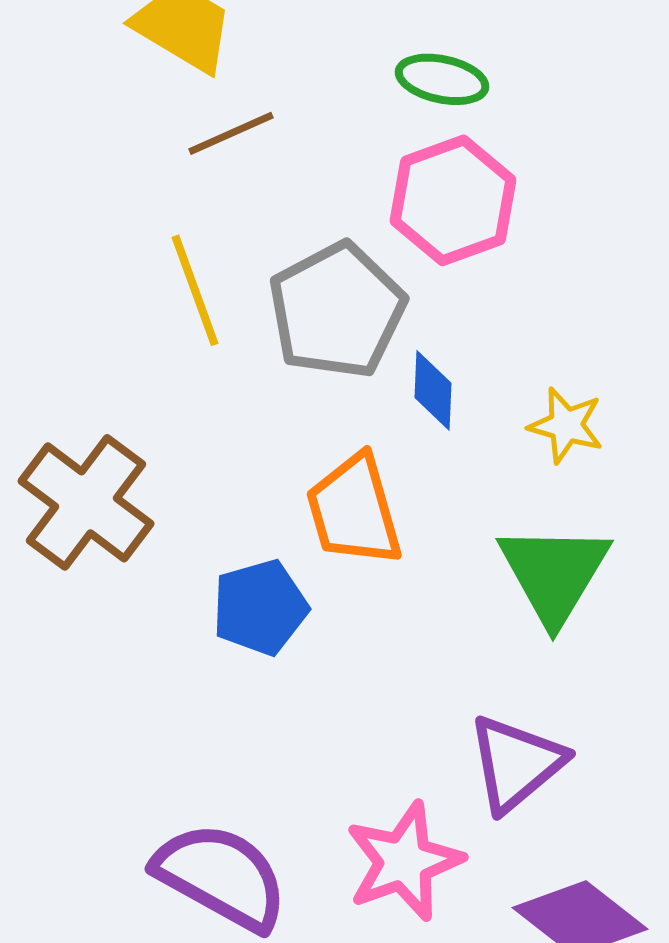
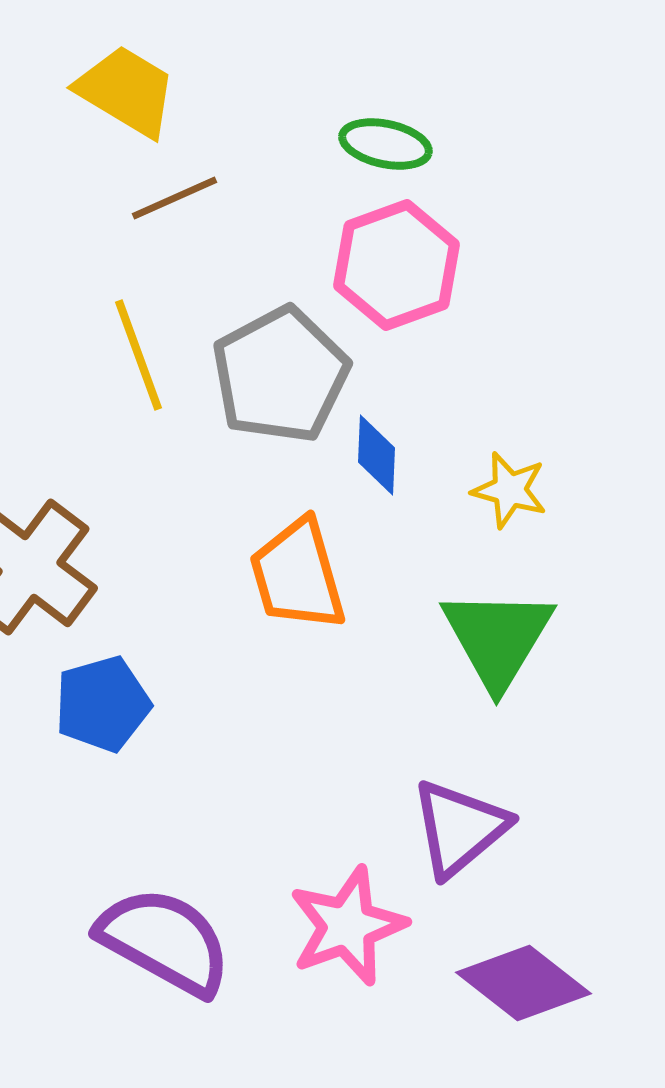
blue pentagon: (260, 607) -> (102, 704), moved

